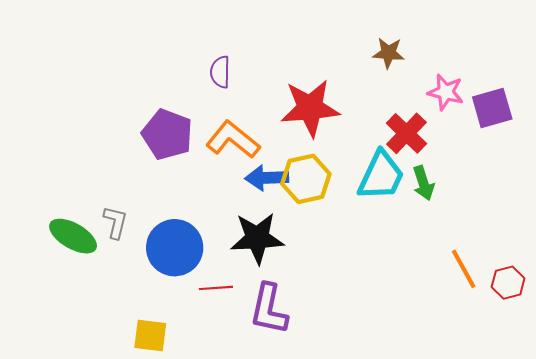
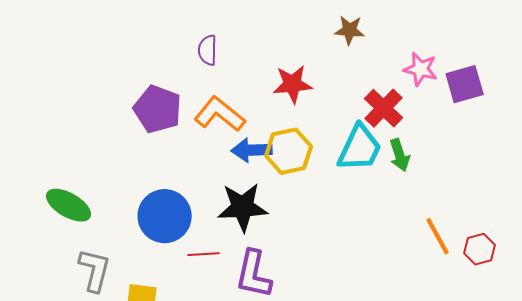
brown star: (388, 53) -> (350, 30), moved
red star: (310, 108) -> (293, 84), size x0.7
gray L-shape: (115, 222) -> (95, 270), moved, size x1.4

